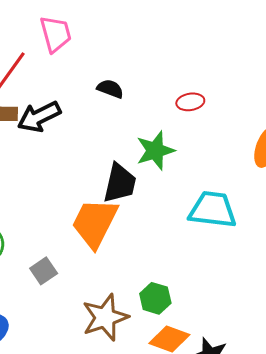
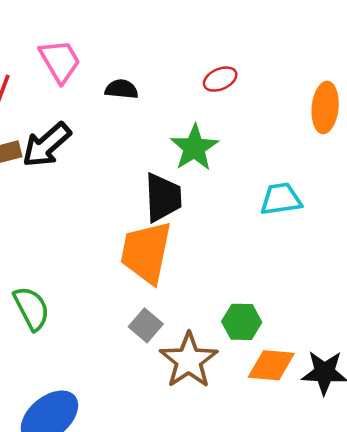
pink trapezoid: (56, 34) -> (60, 61), moved
cyan trapezoid: (213, 210) -> (281, 199), size x0.7
gray square: (44, 271) -> (146, 325), moved

